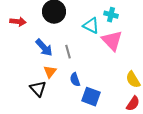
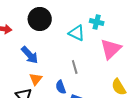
pink triangle: (112, 41) -> (111, 49), moved, turned 30
gray line: (68, 52) -> (75, 67), moved

